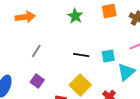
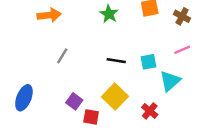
purple square: (37, 81) -> (74, 101), moved

